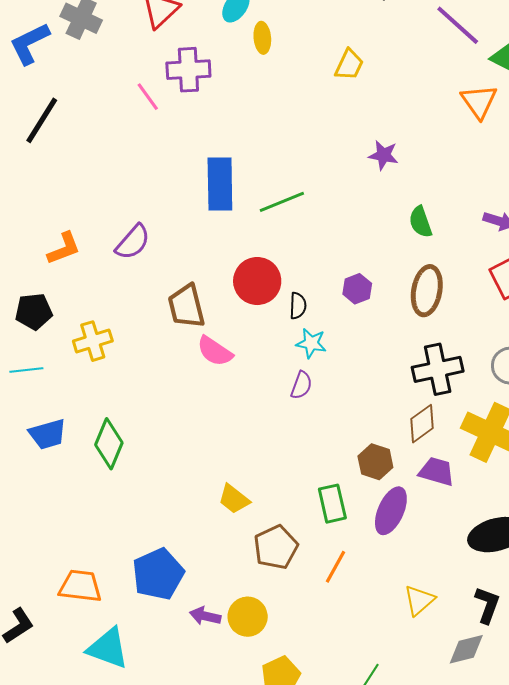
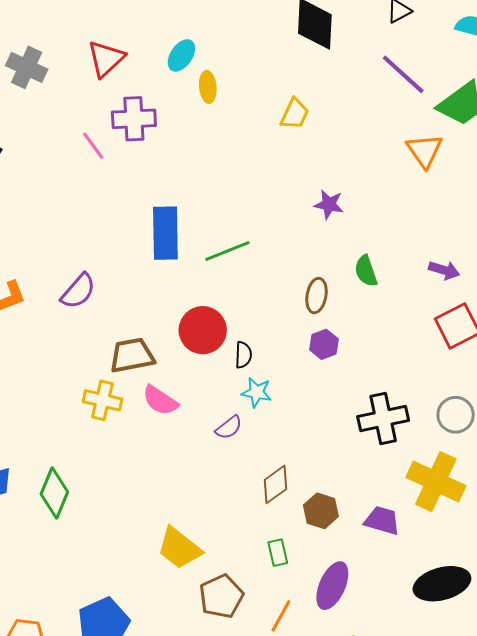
purple hexagon: (357, 289) -> (324, 344), moved
brown ellipse: (427, 291) -> (317, 296), moved, size x0.7
brown trapezoid: (186, 306) -> (132, 355), turned 93
yellow cross: (93, 341) -> (102, 400), moved, turned 30
purple semicircle: (301, 385) -> (229, 427), moved, turned 32
brown diamond: (422, 424) -> (275, 484), moved
yellow trapezoid: (234, 499) -> (179, 548), size x1.4
green rectangle: (332, 504) -> (278, 553), size x0.7
purple ellipse: (391, 511) -> (332, 586), moved

